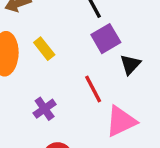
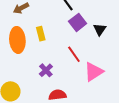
yellow rectangle: (44, 49) -> (41, 34), turned 32
black triangle: (130, 64) -> (100, 29), moved

